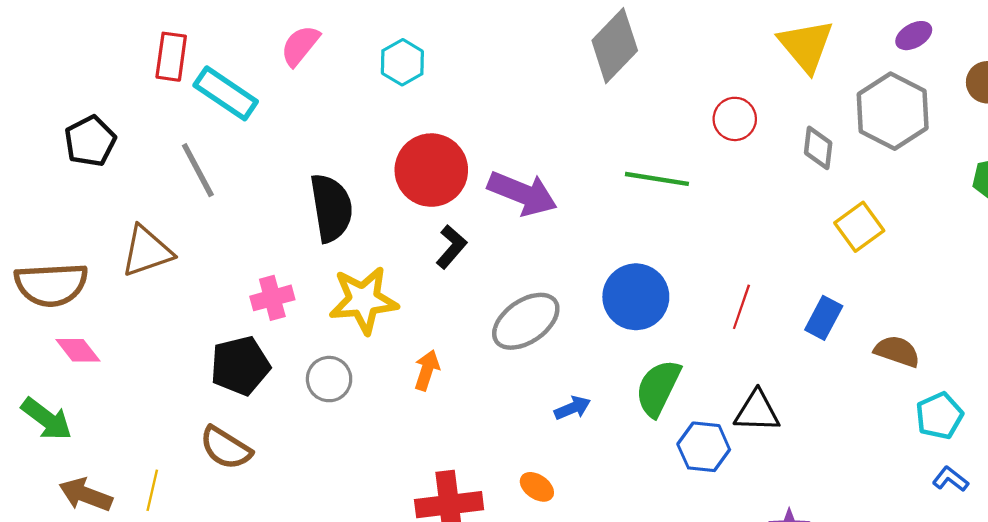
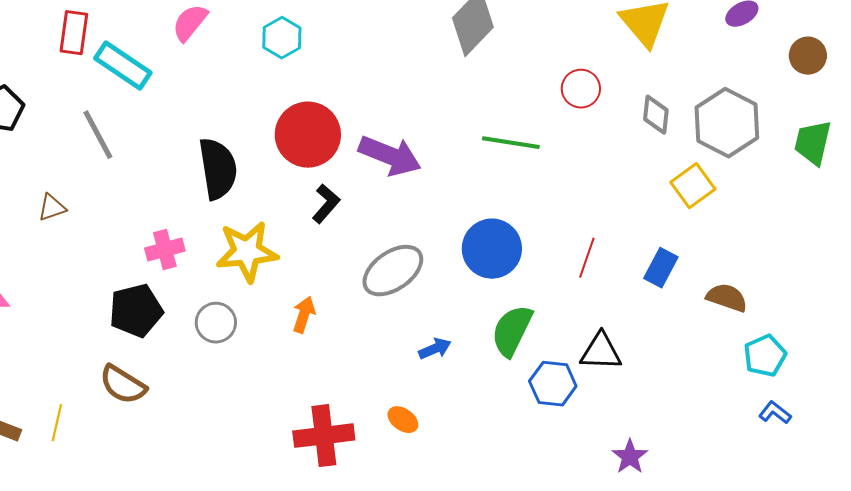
gray hexagon: (893, 111) -> (727, 123), moved
brown triangle: (147, 251) -> (52, 208), size x0.6

